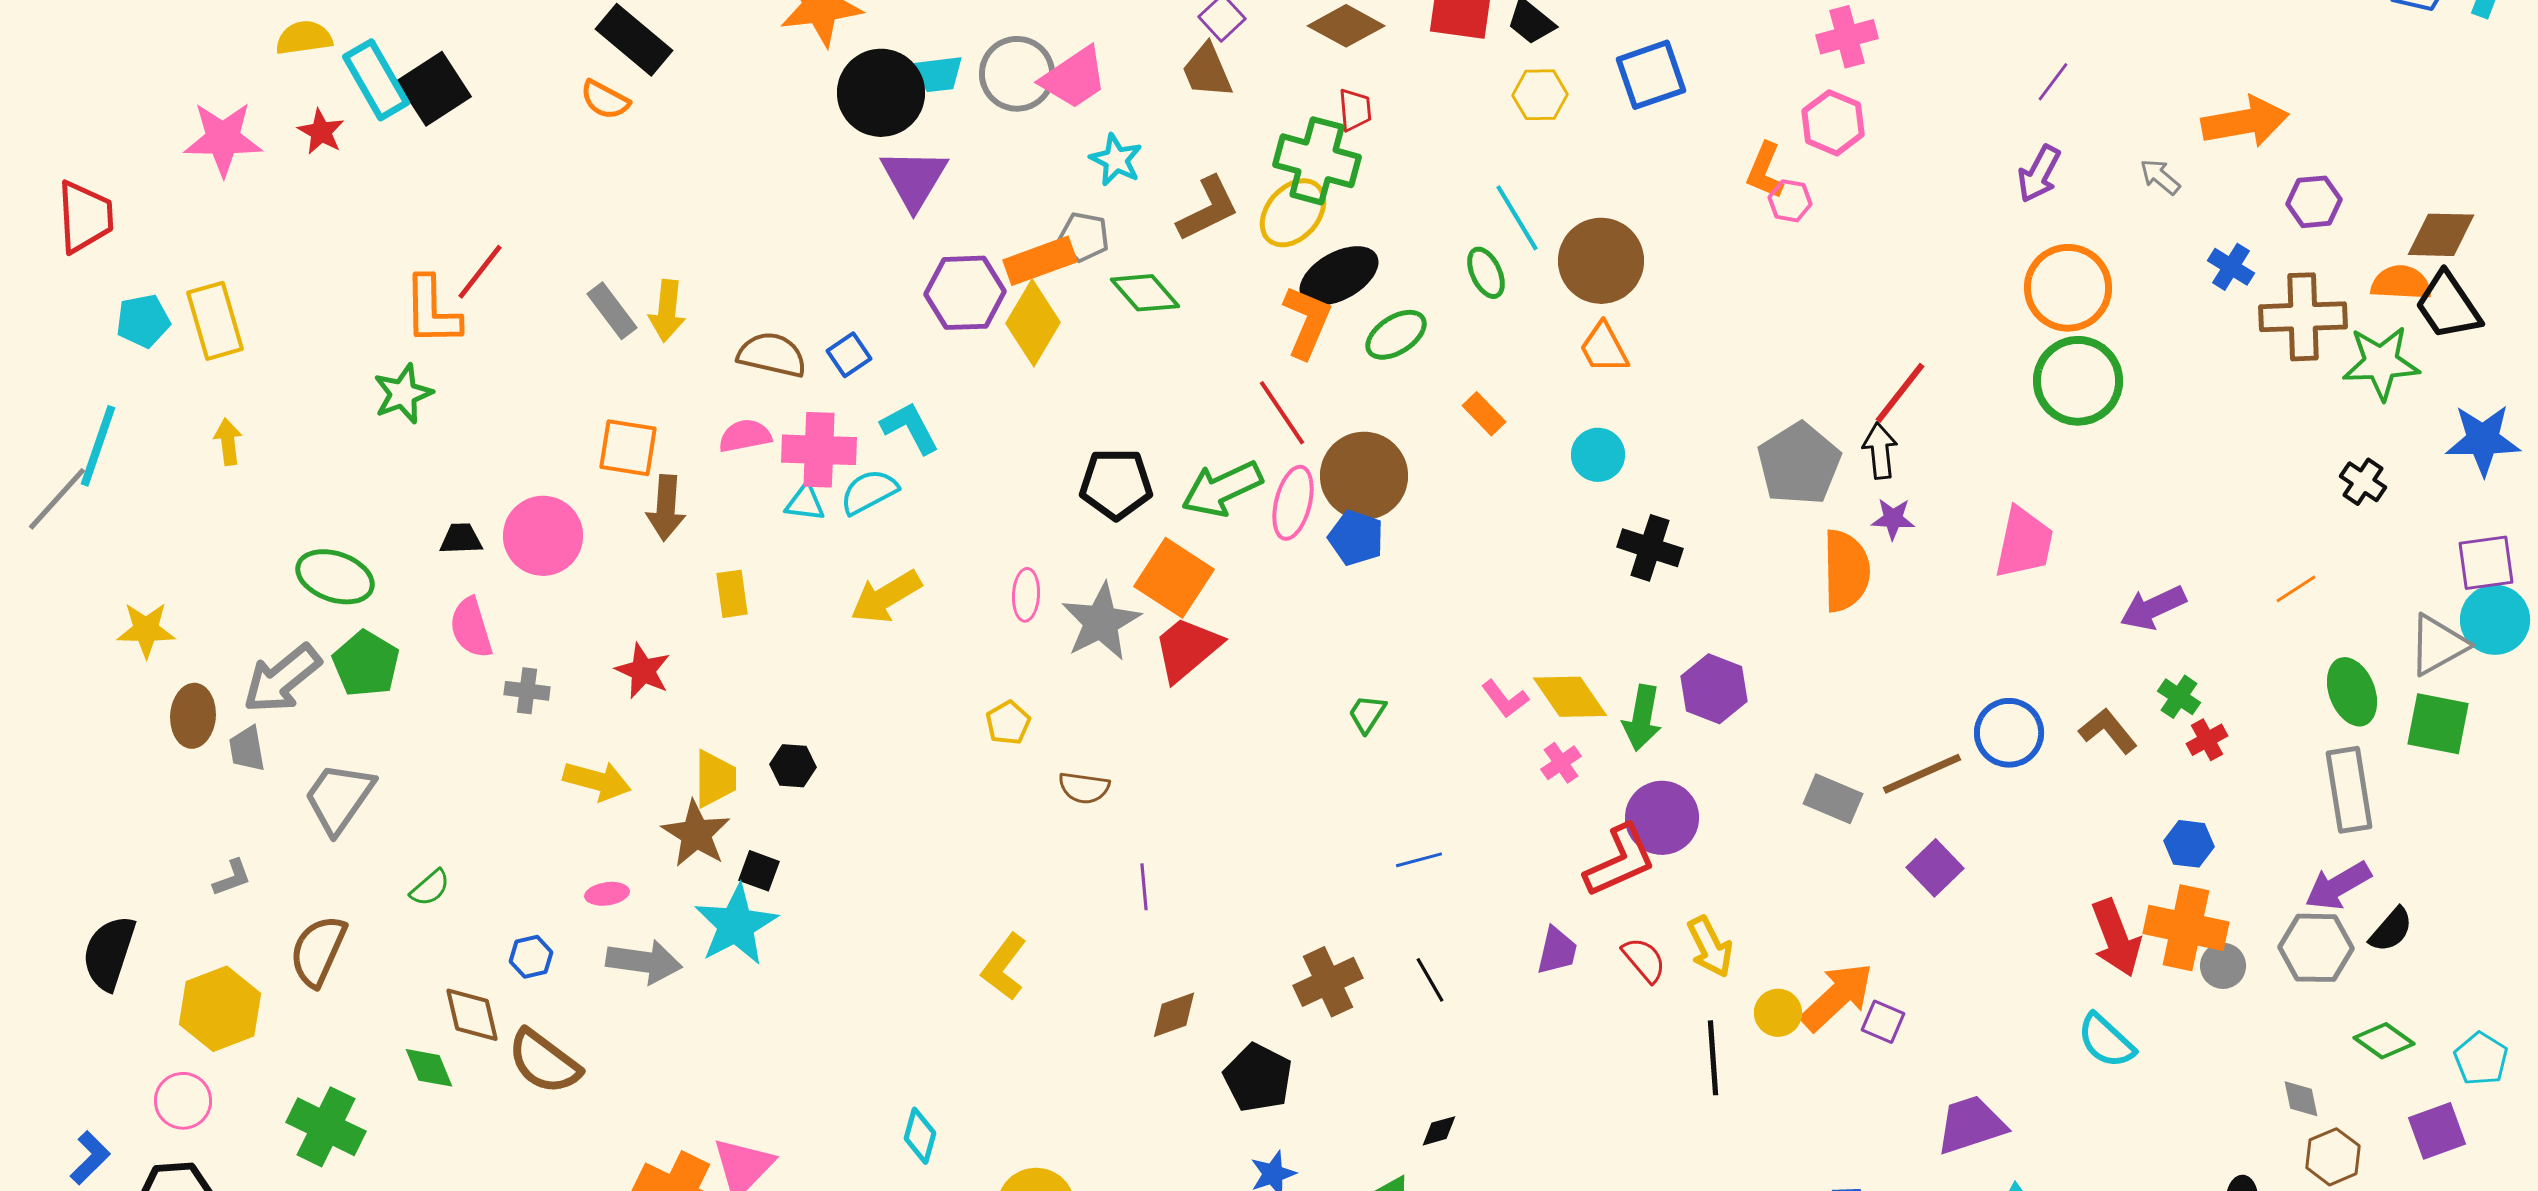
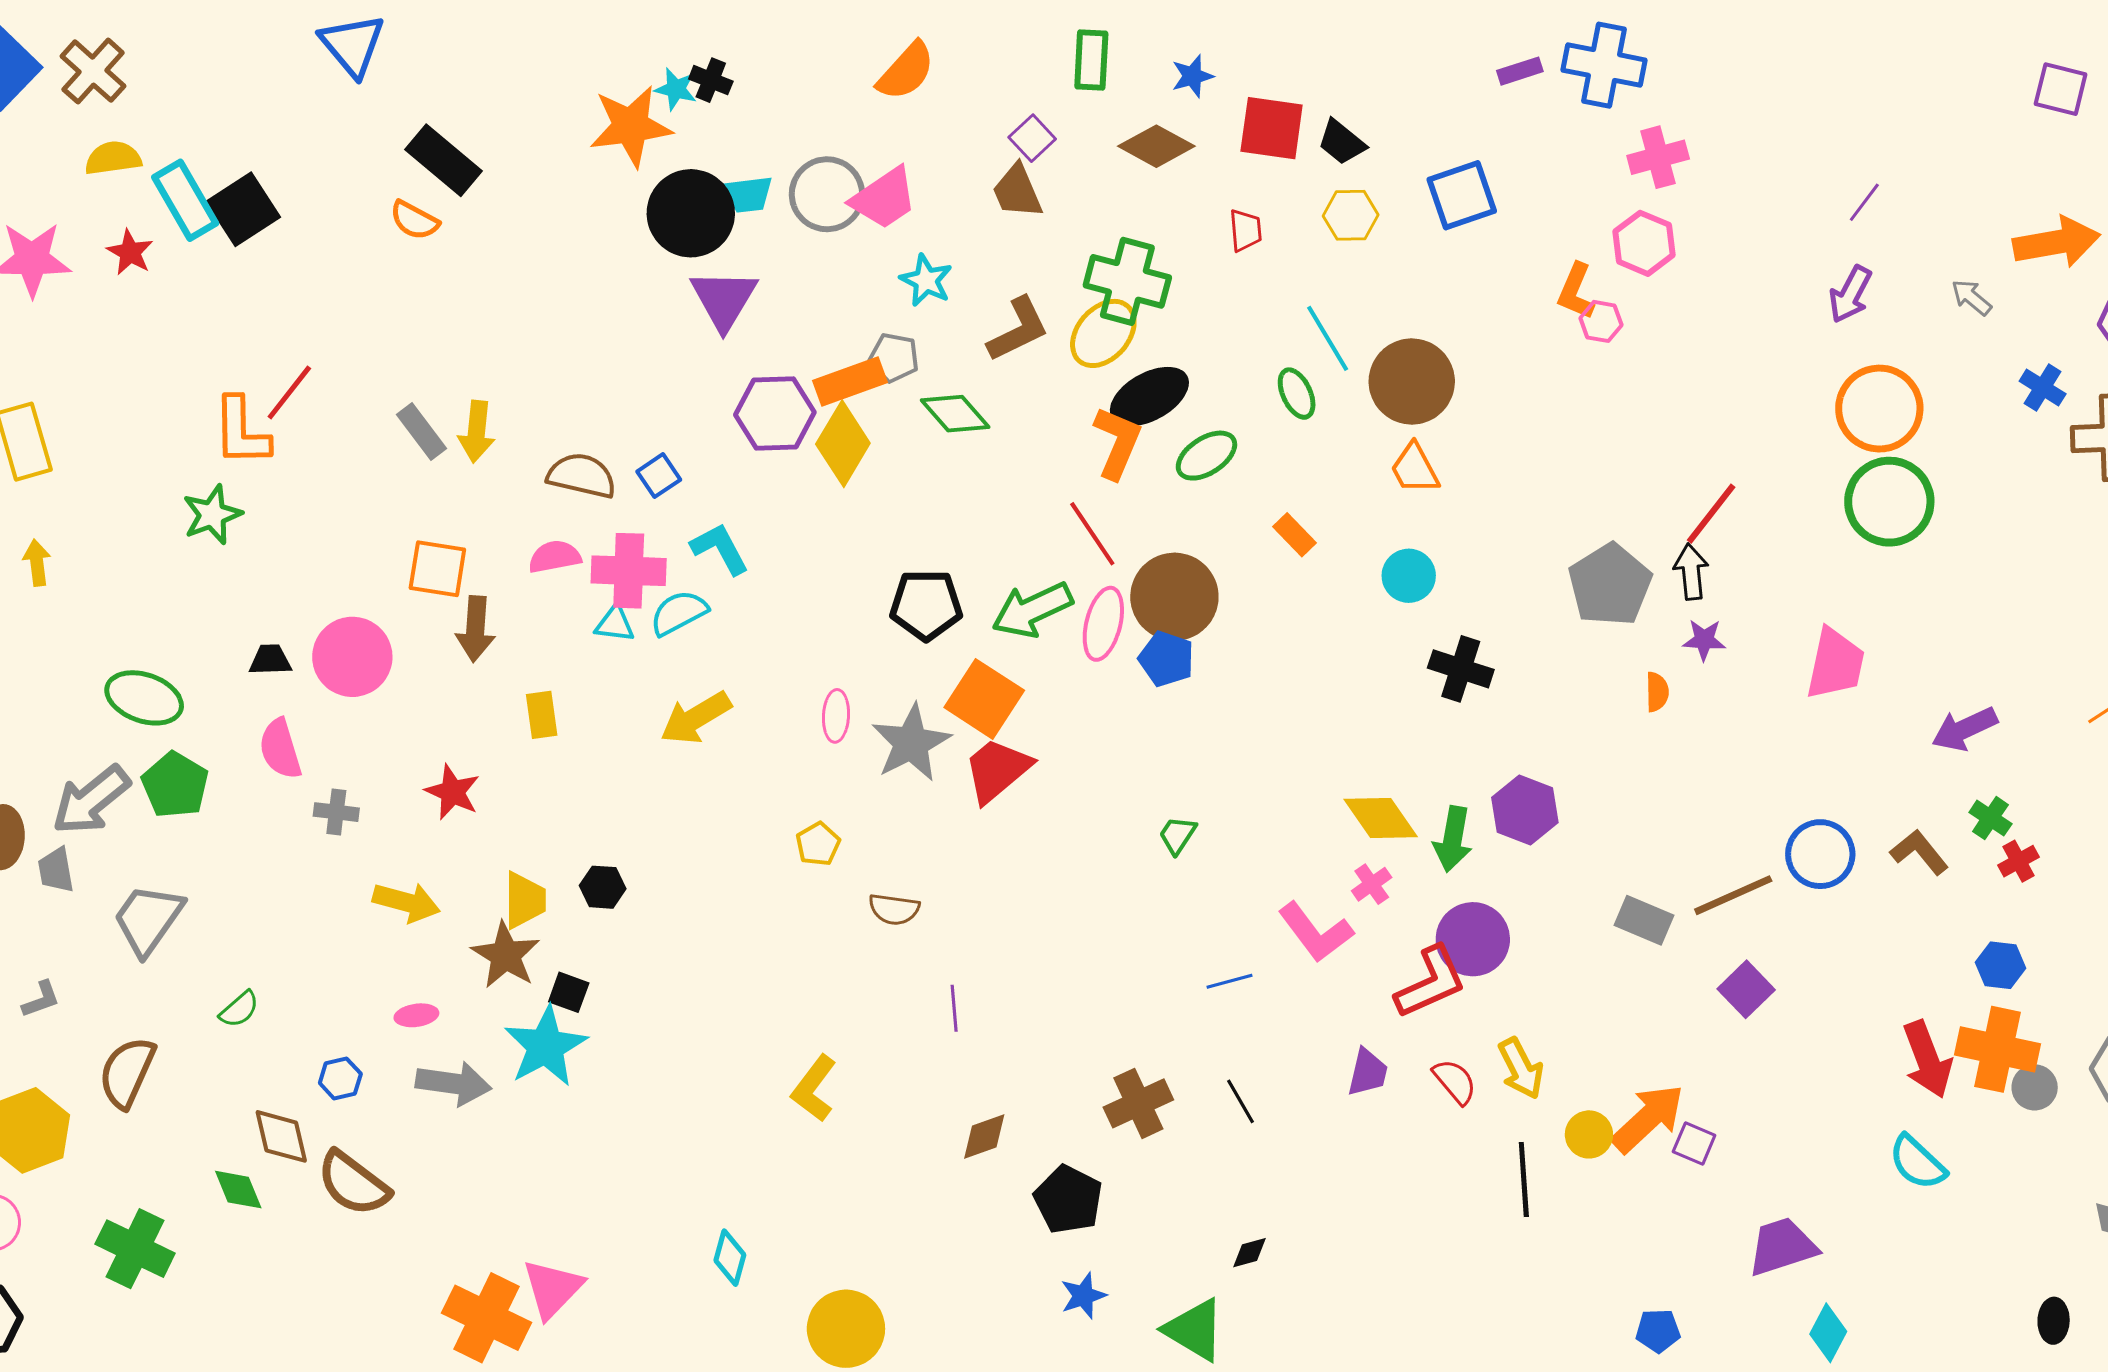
red trapezoid: (1355, 110) -> (1246, 230), moved
orange semicircle: (1846, 571) -> (1657, 692), size x0.5
pink L-shape: (1505, 699) -> (1316, 932), moved, size x1.6

